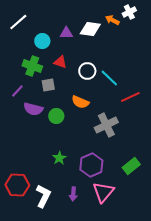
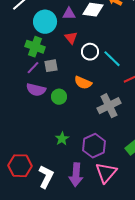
cyan circle: (42, 41) -> (45, 22), size x1.5
red triangle: (60, 62) -> (71, 38), moved, turned 32
purple line: (17, 91) -> (33, 68), moved
purple arrow: (73, 194) -> (76, 175), size x1.6

